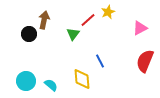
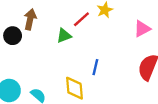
green triangle: (73, 34) -> (64, 36), turned 32
blue line: (100, 61) -> (95, 67), turned 40

